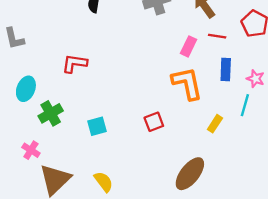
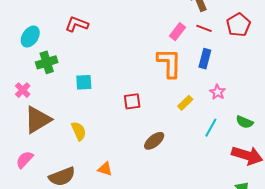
pink star: (255, 79) -> (218, 92), moved
cyan line: (245, 105) -> (211, 128), moved
red square: (154, 122) -> (132, 101), moved
brown ellipse: (190, 174) -> (154, 141), size x0.7

